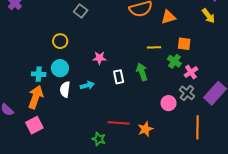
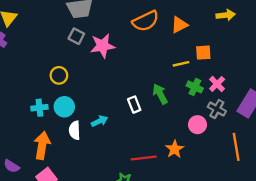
yellow arrow: (208, 16) -> (226, 15), turned -49
yellow line: (154, 47) -> (181, 64), moved
pink star: (99, 58) -> (103, 46), moved, size x1.5
green cross: (174, 61) -> (195, 87), moved
cyan cross: (39, 74) -> (39, 108), moved
orange star: (145, 129) -> (175, 149), moved

